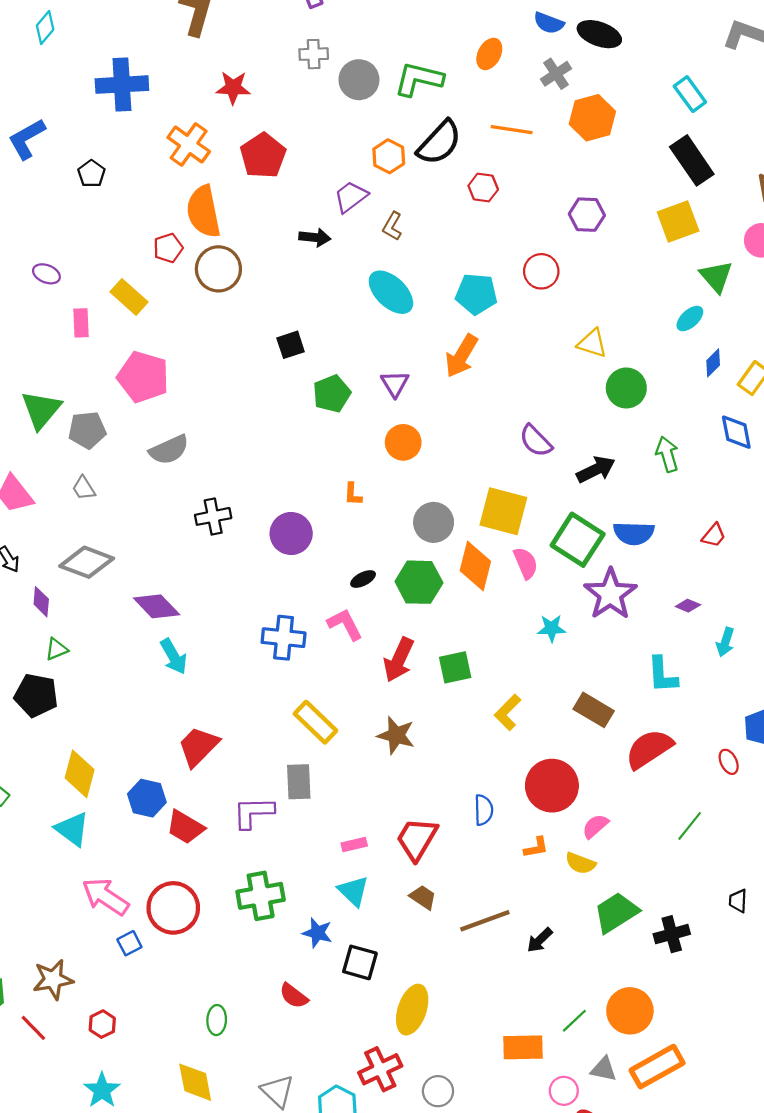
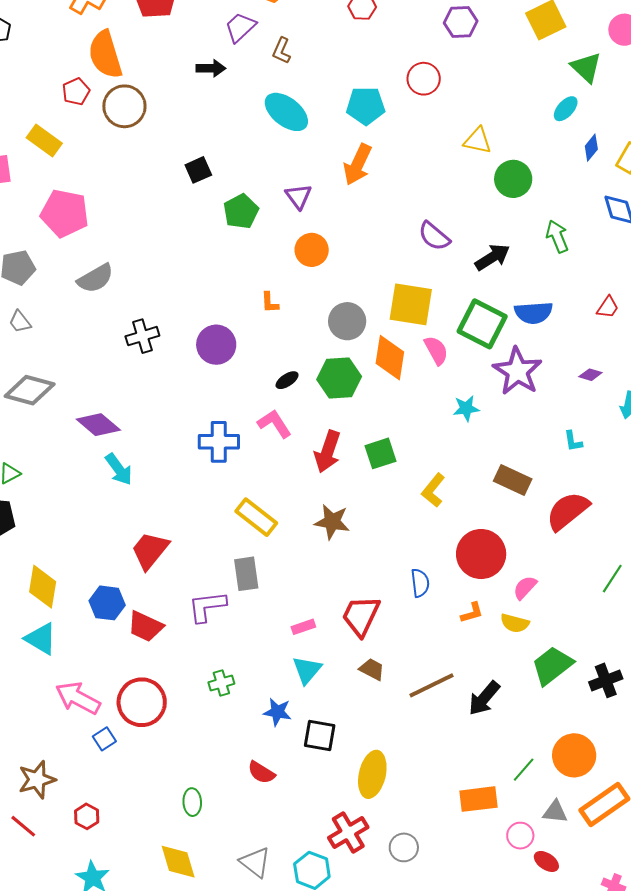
cyan L-shape: (662, 675) -> (573, 441), size x0.6
cyan triangle: (353, 891) -> (307, 670), turned 32
green cross: (261, 896) -> (221, 683), size x0.6
black arrow: (540, 940) -> (484, 698), size x1.4

